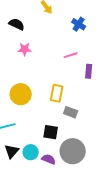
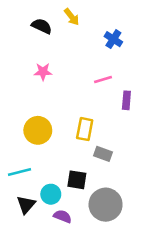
black semicircle: (17, 24) -> (42, 26), moved
cyan circle: (31, 152) -> (51, 194), moved
purple semicircle: (49, 159) -> (63, 216), moved

